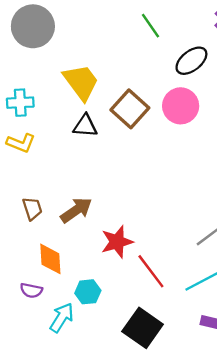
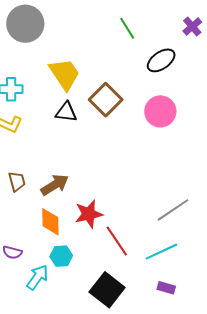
pink circle: (181, 106) -> (160, 111), moved
orange diamond: (50, 259) -> (50, 222), moved

